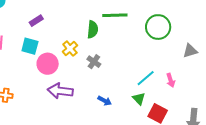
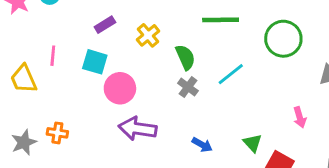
green semicircle: (93, 29) -> (185, 57), moved, turned -30
yellow cross: (70, 49) -> (148, 35), moved
cyan line: (146, 78) -> (231, 74), moved

